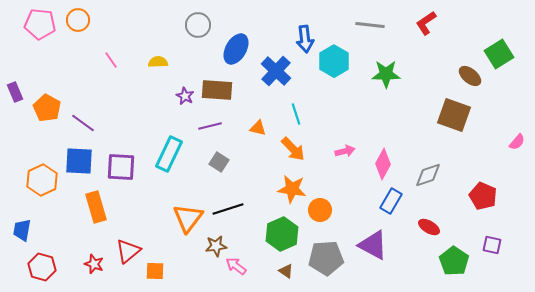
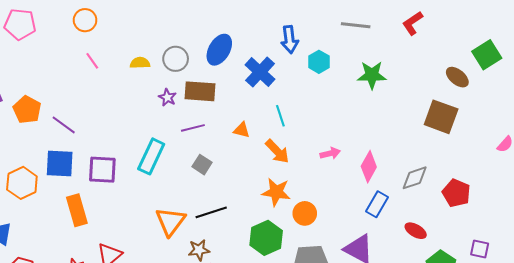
orange circle: (78, 20) -> (85, 20), moved
gray circle: (198, 25) -> (176, 59), moved
cyan hexagon: (334, 61) -> (319, 62), size x0.7
red pentagon: (483, 196) -> (456, 193), moved

